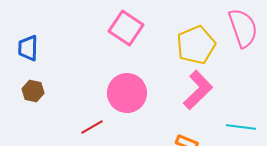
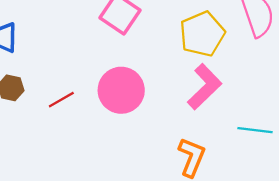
red line: (92, 127) -> (61, 100), moved

